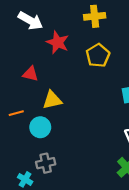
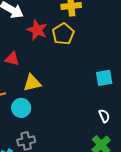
yellow pentagon: (98, 55) -> (63, 34), moved

